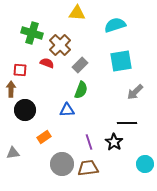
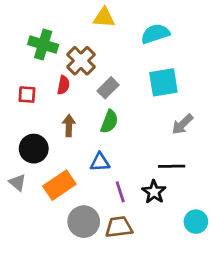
red semicircle: (47, 63) -> (63, 85), turned 80
brown arrow: (11, 89) -> (69, 126), moved
blue triangle: (67, 110) -> (100, 162), moved
orange rectangle: (44, 137) -> (59, 185), size x1.6
gray triangle: (13, 153) -> (17, 182), moved, turned 48

